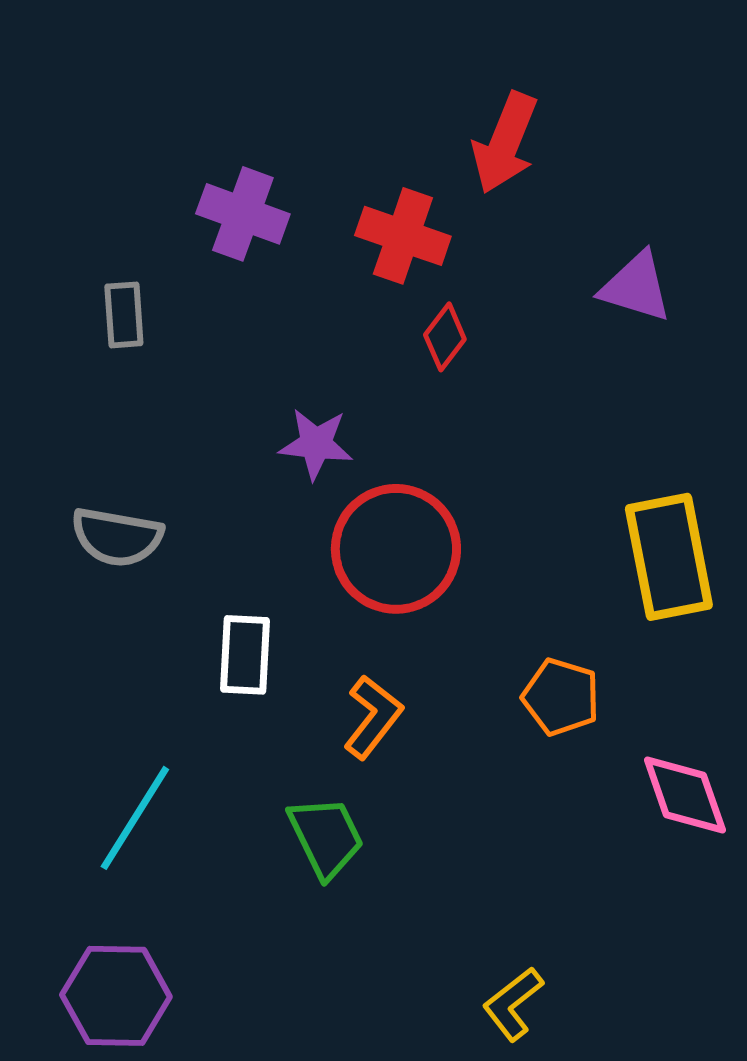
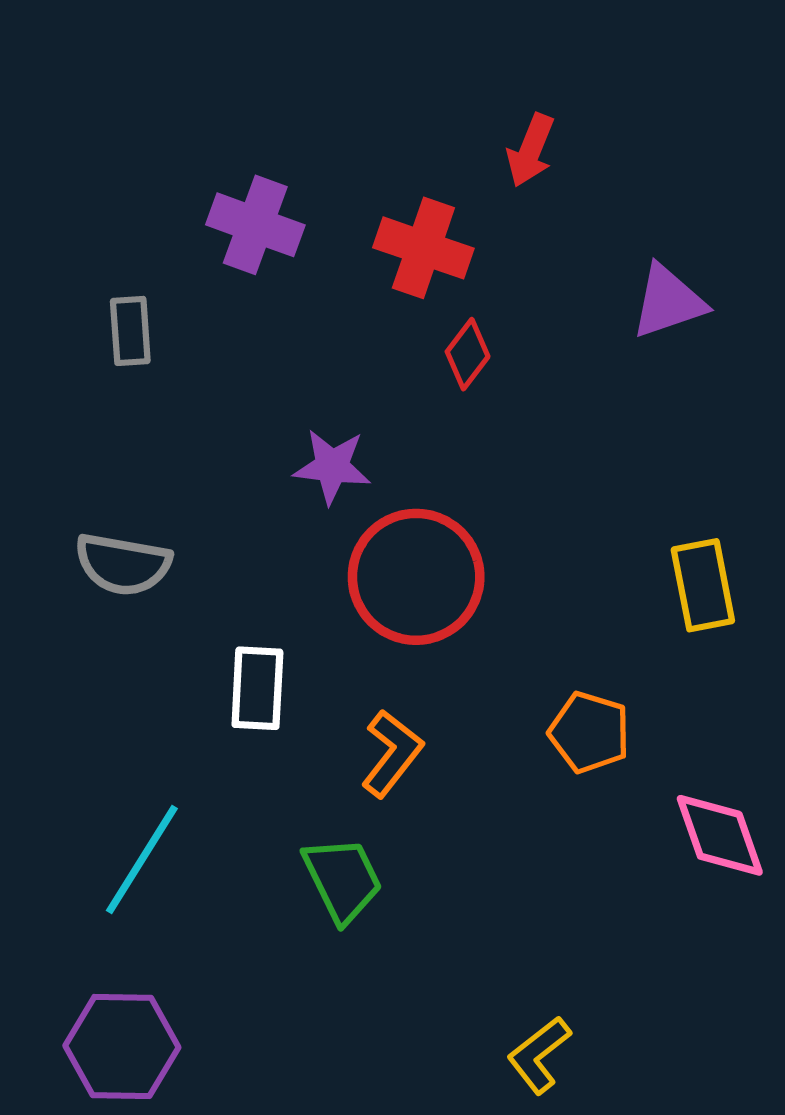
red arrow: (505, 143) -> (531, 150), size x0.7
purple triangle: (636, 287) -> (668, 302), turned -36
yellow rectangle: (669, 557) -> (703, 585), size x0.7

